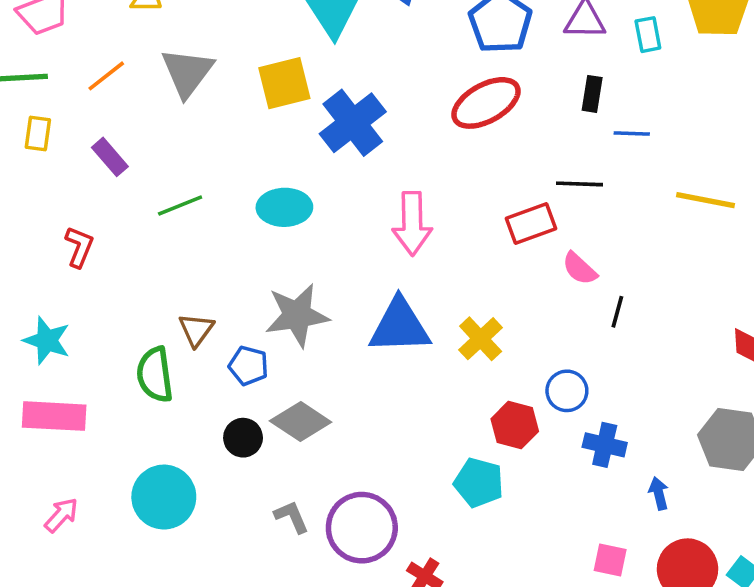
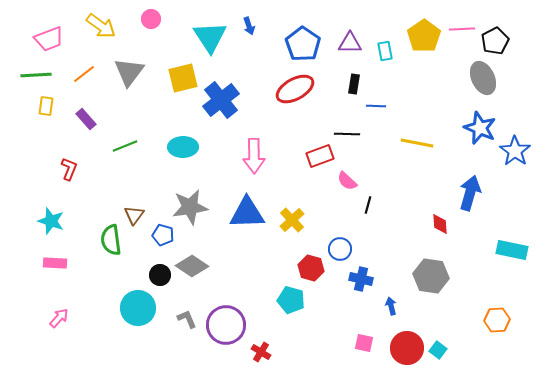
pink rectangle: (54, 416) -> (55, 263), size x0.7
cyan circle: (164, 497) -> (138, 308), moved

